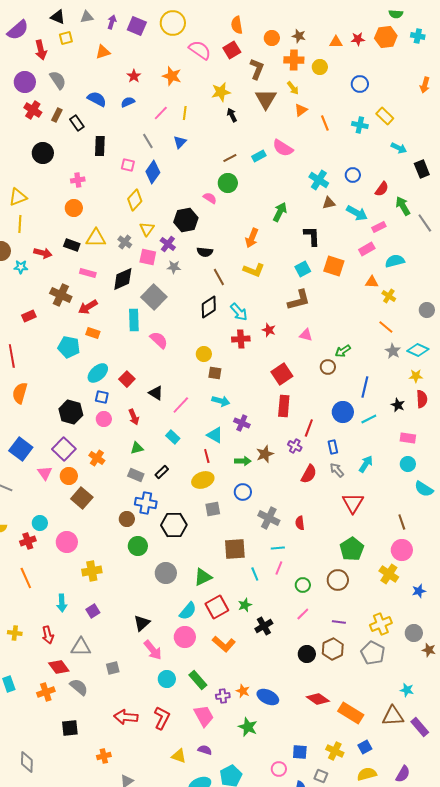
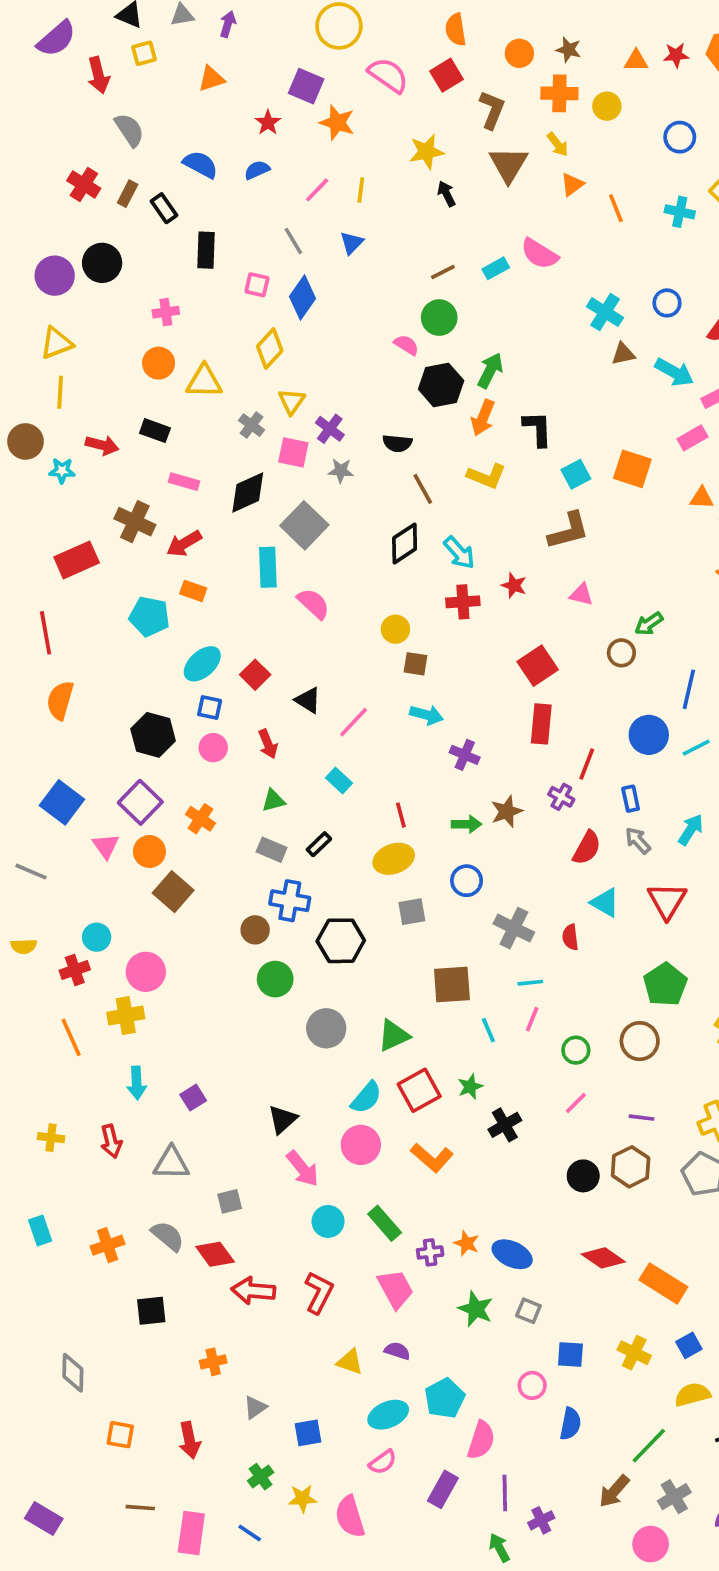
purple square: (137, 26) -> (306, 86), moved
purple circle: (25, 82) -> (55, 276), moved
green arrow: (280, 212) -> (490, 370), moved
black hexagon: (186, 220) -> (441, 385), moved
black L-shape: (312, 236) -> (538, 429), moved
yellow triangle: (96, 238) -> (204, 381), moved
red rectangle: (29, 316) -> (77, 560), size x1.6
cyan triangle: (215, 435) -> (605, 903), moved
yellow cross: (92, 571) -> (126, 1016), moved
red diamond: (59, 667) -> (215, 1254), moved
gray square: (321, 776) -> (528, 1311), moved

